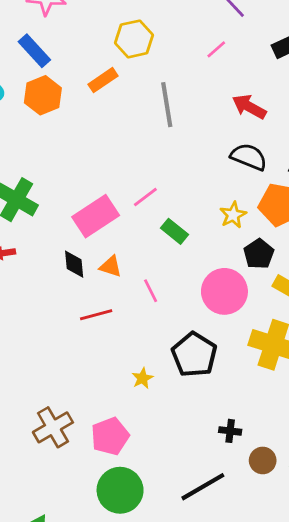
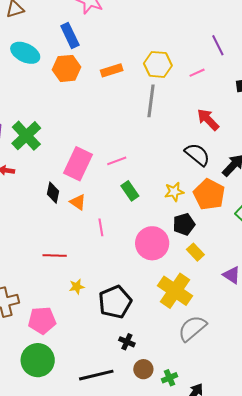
yellow hexagon: (134, 39) -> (158, 64), moved
pink rectangle: (96, 216) -> (78, 164), turned -48
red line: (96, 315) -> (55, 255), moved
black pentagon: (194, 355) -> (115, 302), moved

